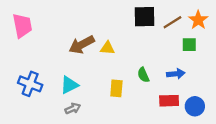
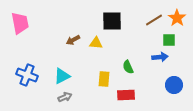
black square: (144, 17) -> (112, 21), moved
brown arrow: (82, 45) -> (73, 40), size x0.6
blue arrow: (176, 74) -> (160, 57), moved
red rectangle: (169, 101) -> (126, 95), moved
blue circle: (195, 106) -> (174, 85), moved

